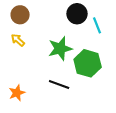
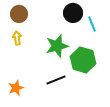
yellow arrow: (18, 40) -> (17, 38), turned 40
black line: (59, 84) -> (56, 80), turned -42

